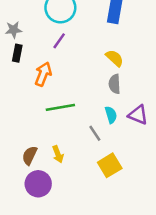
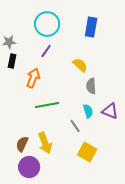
yellow semicircle: (115, 58) -> (80, 65), moved
yellow arrow: (58, 154) -> (45, 143), size x1.5
yellow square: (110, 165) -> (87, 152), turned -30

